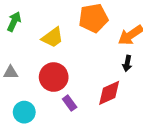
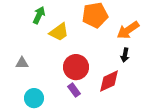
green arrow: (14, 22) -> (39, 15), moved
red circle: (54, 77) -> (76, 67), moved

